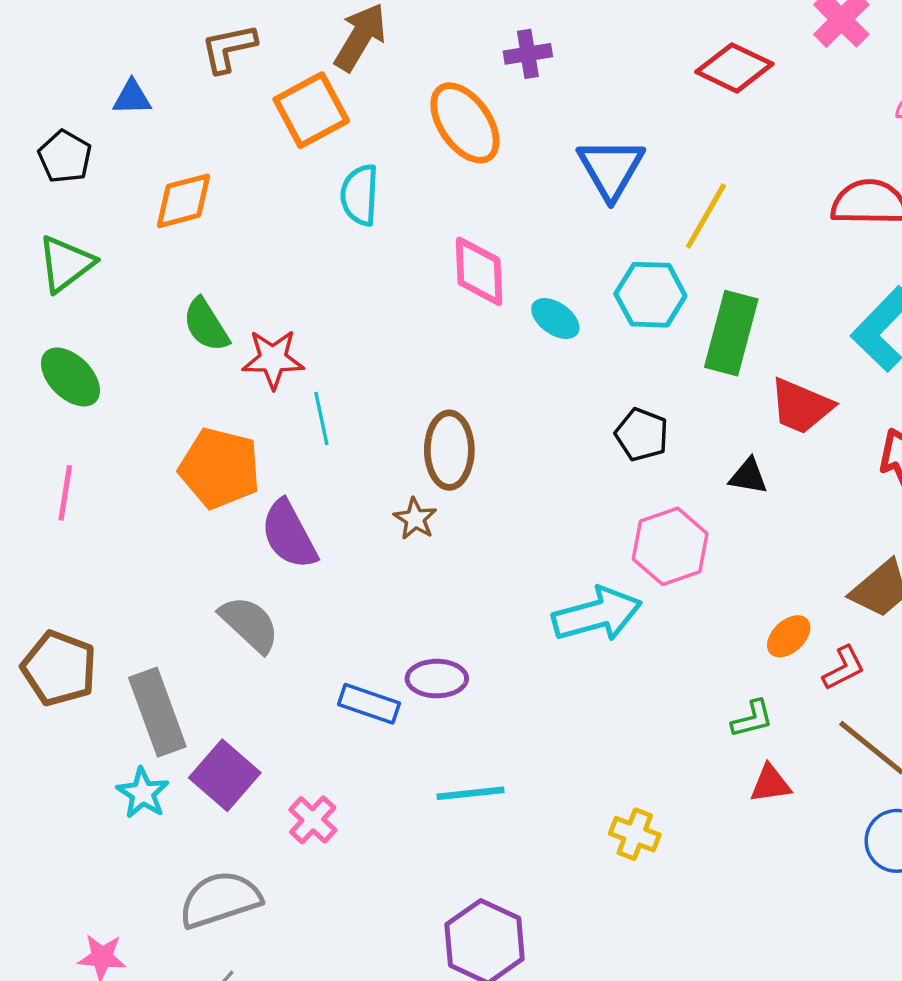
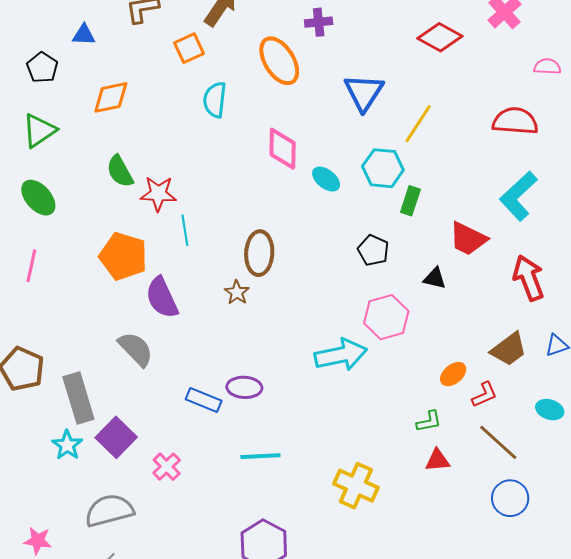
orange square: (311, 110) -> (189, 48), size x0.7
green rectangle: (731, 333) -> (410, 201), moved, size x0.6
yellow cross: (635, 834) -> (356, 486), size x1.5

